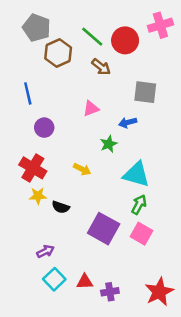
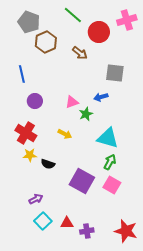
green line: (92, 37) -> (73, 15), moved
pink triangle: (91, 109) -> (72, 102), moved
red star: (159, 292) -> (126, 231), turned -30

